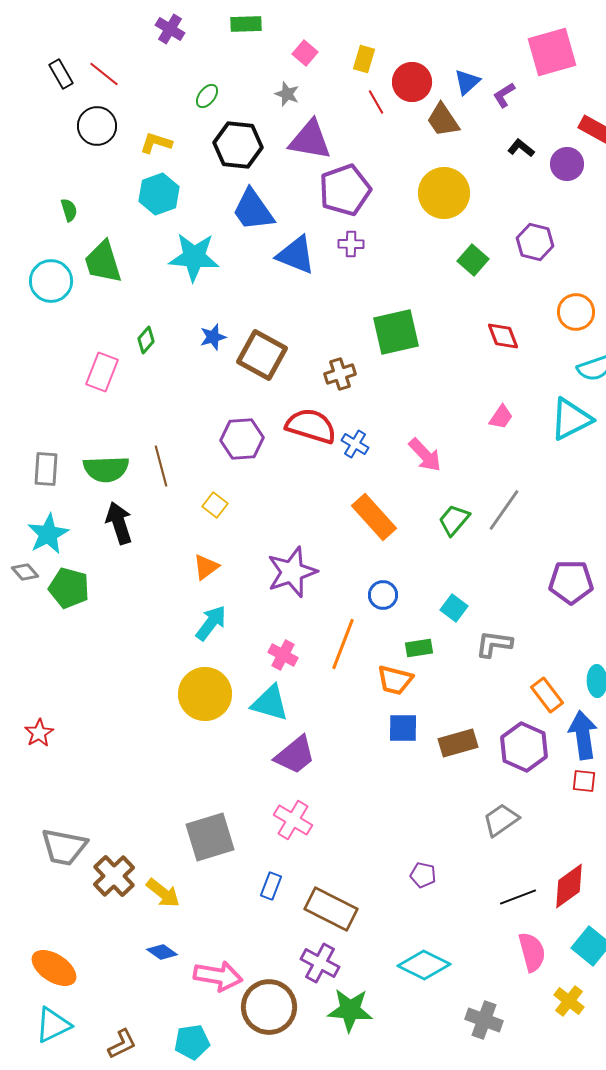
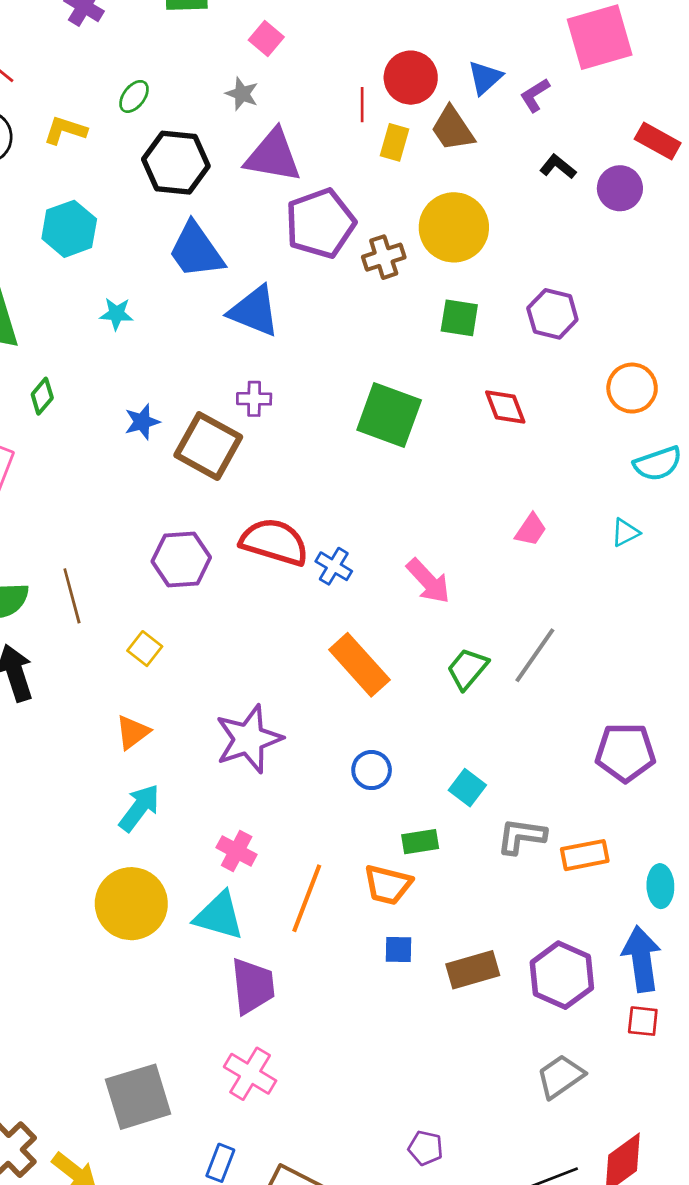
yellow rectangle: (364, 59) -> (394, 142), moved
red line: (376, 102) -> (362, 105), turned 30
yellow L-shape: (156, 143) -> (65, 130), moved
purple hexagon: (535, 242) -> (552, 314), moved
purple cross: (351, 244) -> (254, 399), moved
cyan star: (194, 257) -> (116, 314), size x0.5
green square: (473, 260) -> (459, 318), moved, turned -32
green square: (396, 332) -> (389, 415), turned 33
red diamond: (503, 336) -> (505, 407), moved
green diamond: (146, 340) -> (42, 396), moved
brown cross: (340, 374) -> (384, 257), moved
cyan triangle: (571, 419) -> (625, 532), size x0.5
orange line: (343, 644) -> (307, 898), moved
orange rectangle: (547, 695) -> (585, 855), moved, turned -64
blue square: (403, 728) -> (399, 950), size x0.7
purple trapezoid: (295, 755) -> (253, 986), turned -57
gray trapezoid: (501, 820) -> (561, 1076), moved

